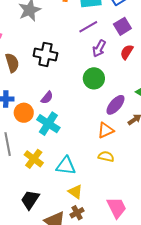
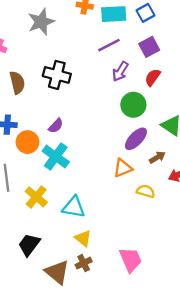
green circle: (94, 78) -> (133, 105), moved
yellow semicircle: (106, 156) -> (146, 191), moved

